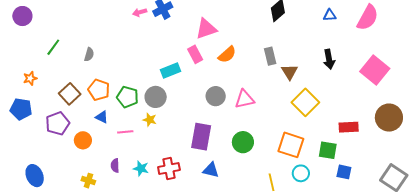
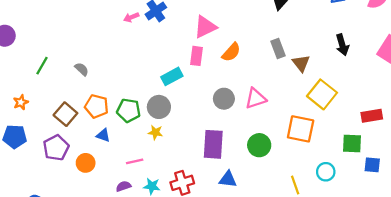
gray semicircle: (89, 54) -> (82, 69), turned -56
pink rectangle: (195, 54) -> (197, 56), turned 42
pink line: (125, 132) -> (135, 161), moved
orange square: (291, 145) -> (301, 129), moved
purple semicircle: (115, 166) -> (123, 186), turned 80

